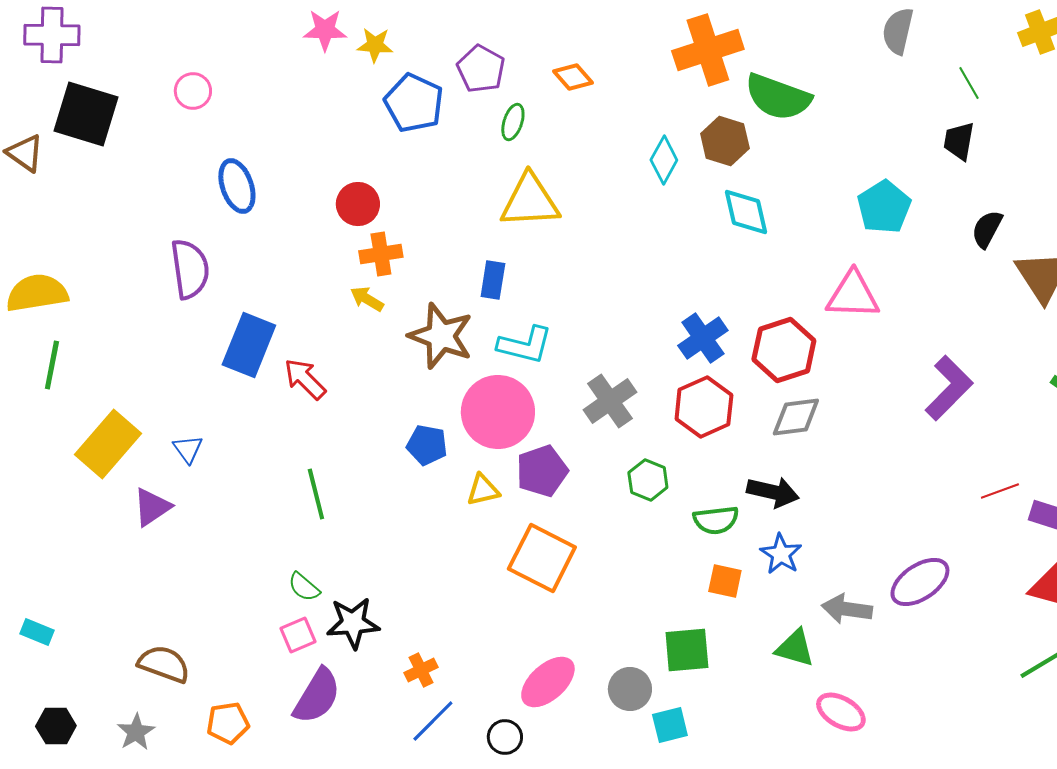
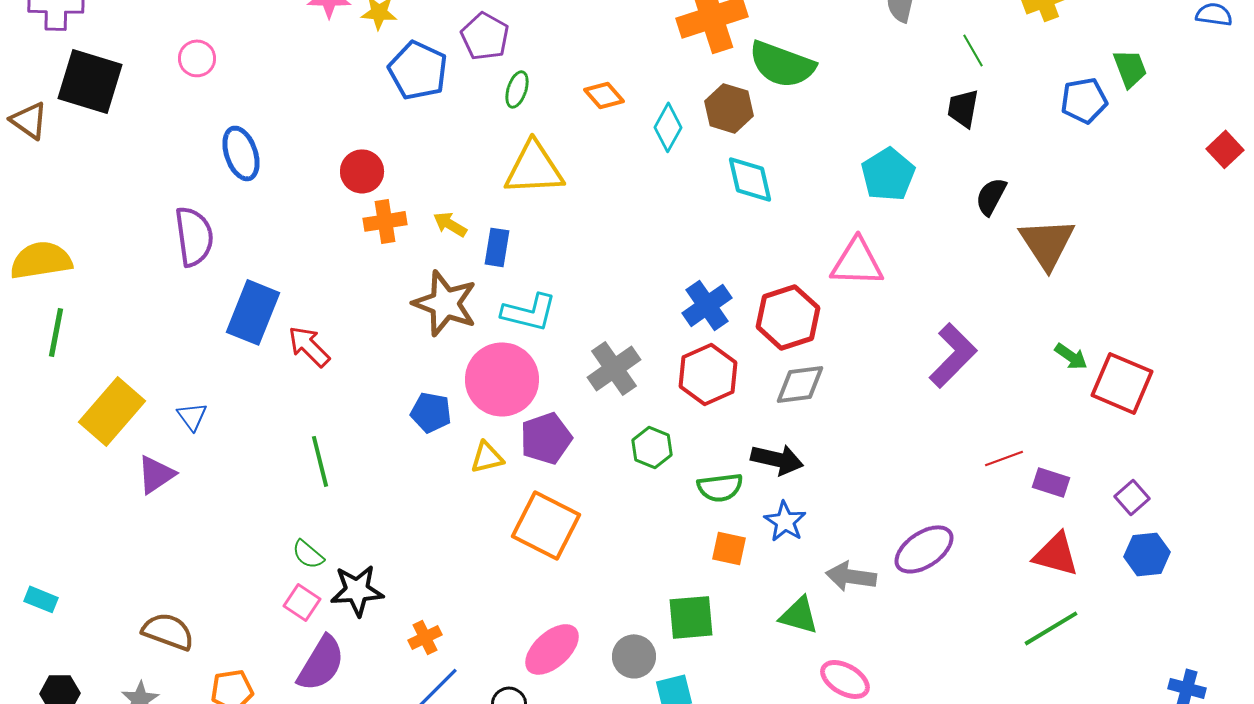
orange diamond: (573, 77) -> (604, 95), moved
yellow arrow: (367, 299) -> (450, 224), moved
pink square: (298, 635) -> (302, 602), turned -33

